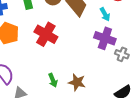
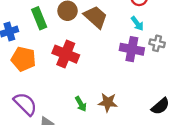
cyan arrow: (105, 14) -> (137, 23), moved
gray cross: (122, 54) -> (157, 43), moved

